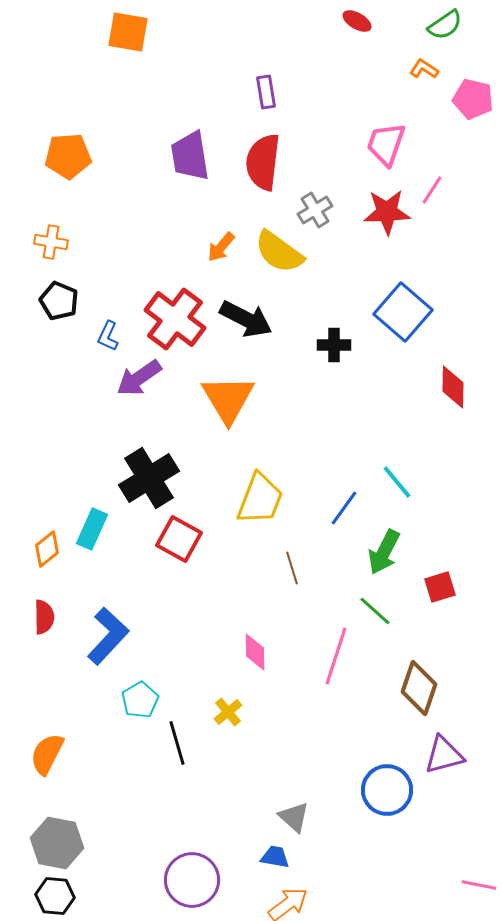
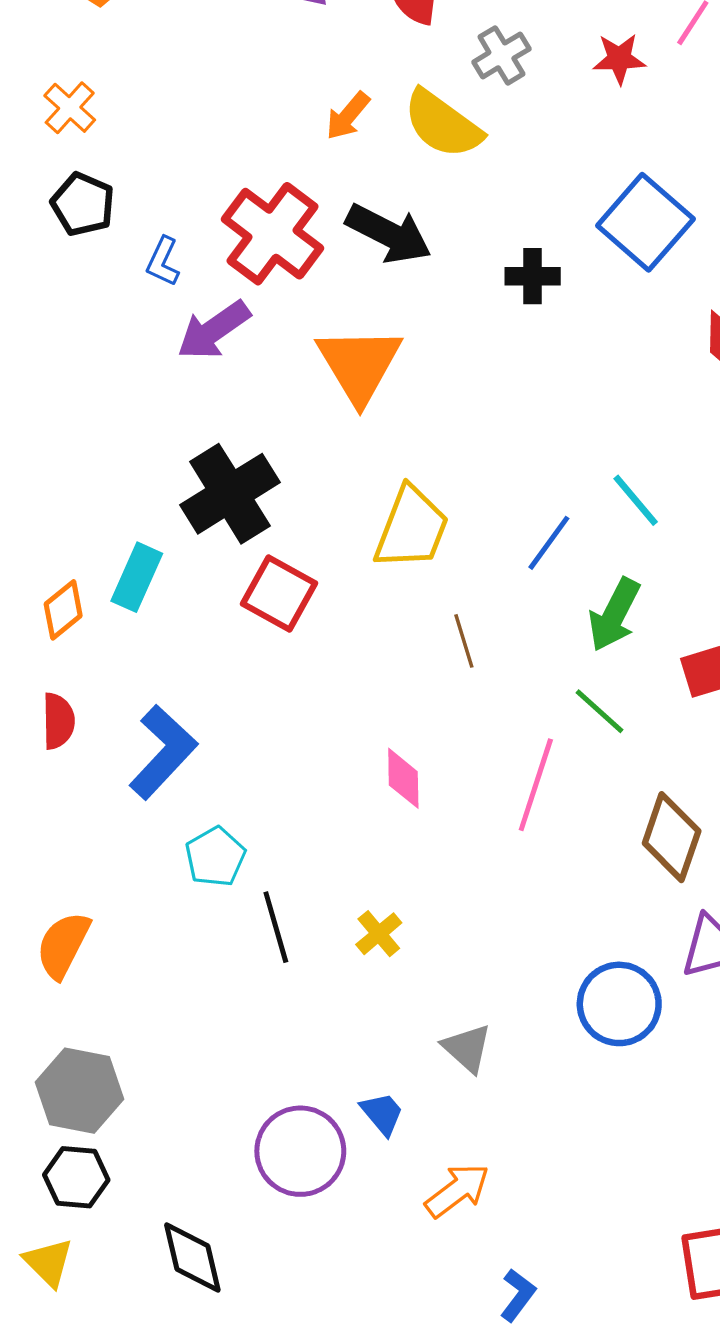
red star: (387, 212) -> (619, 59), size x0.7
orange cross: (51, 242) -> (70, 108), turned 32
yellow cross: (228, 712) -> (379, 934), moved
blue trapezoid: (275, 857) -> (382, 1114), moved, turned 40

